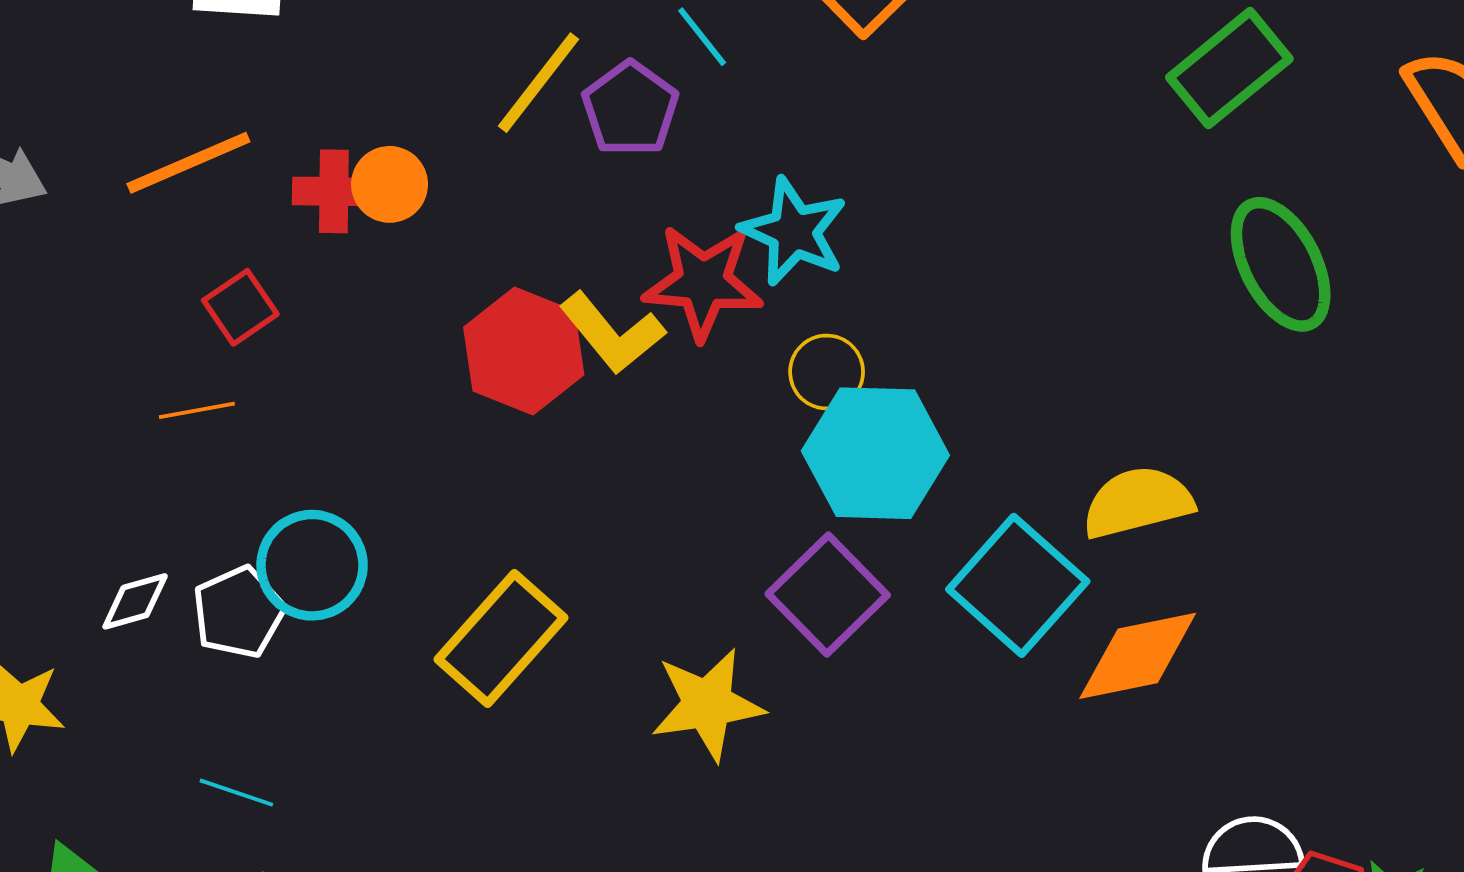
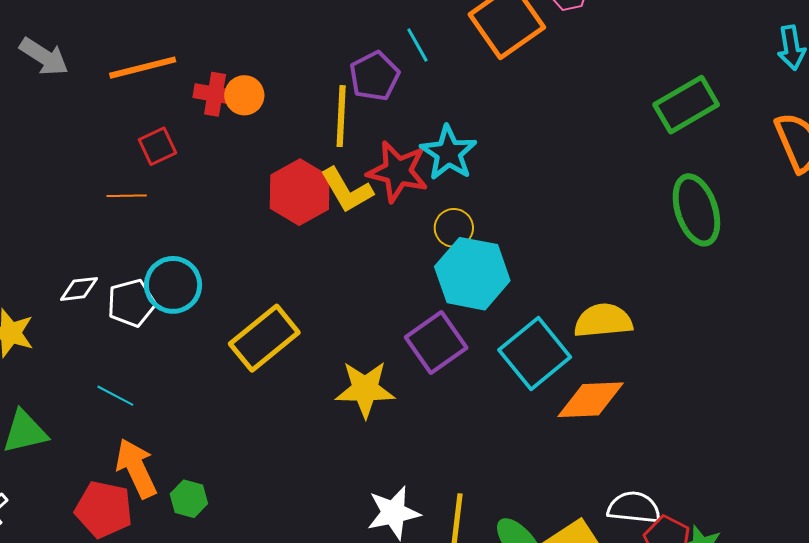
yellow line: (539, 83) -> (341, 116), moved, turned -44

